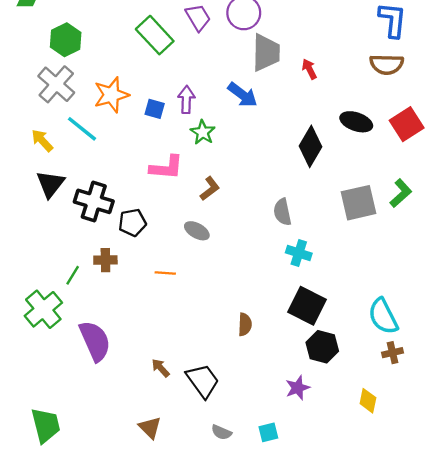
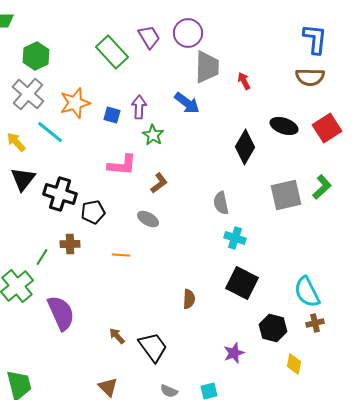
black hexagon: (322, 347) -> (273, 328), moved

